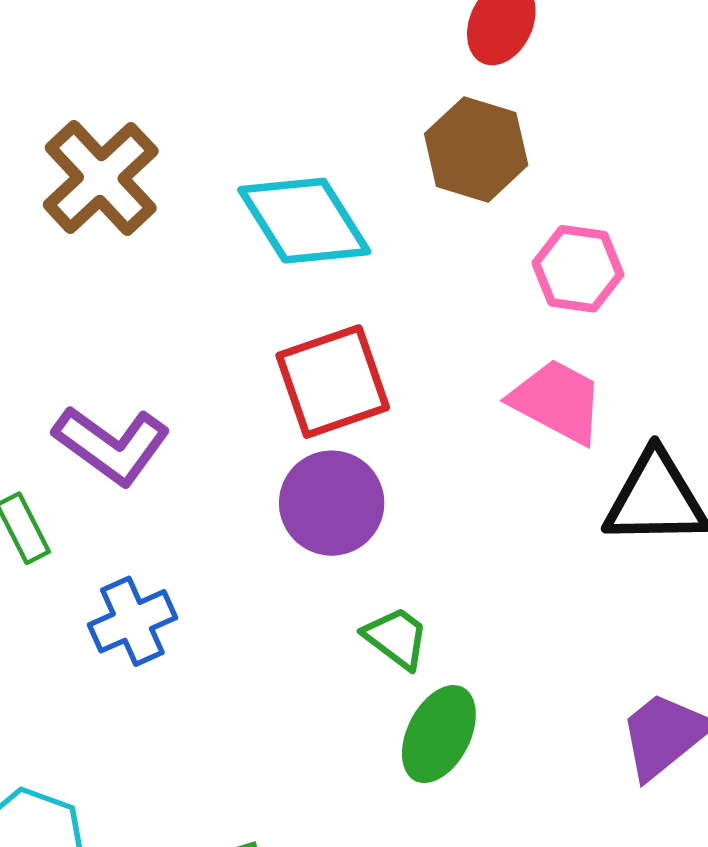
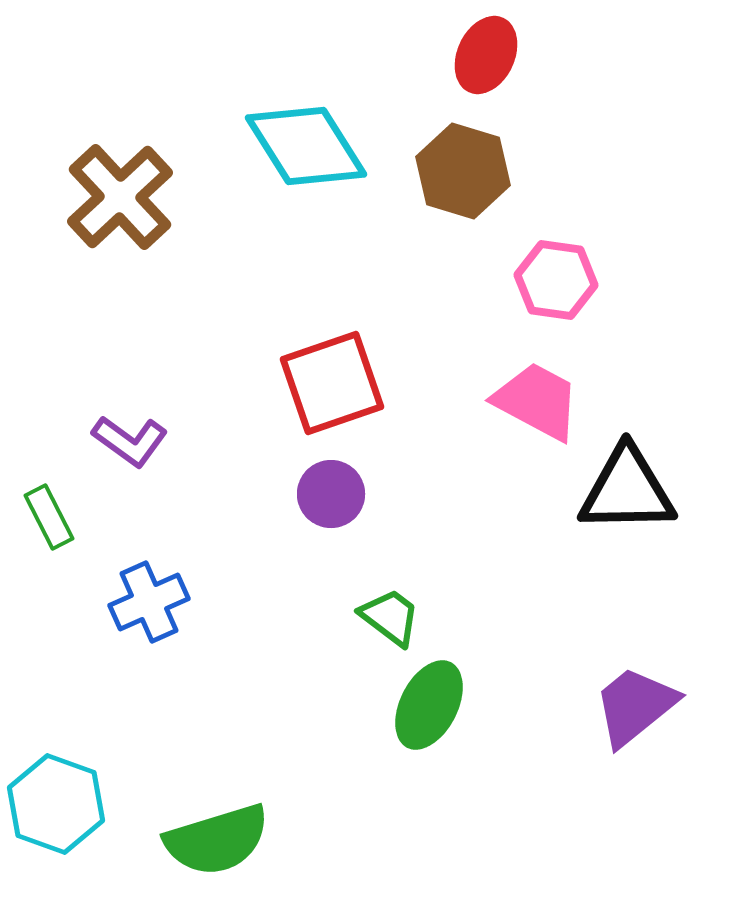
cyan diamond: (304, 221) -> (306, 146), moved
purple L-shape: (112, 445) -> (130, 441), size x0.7
purple circle: (332, 503) -> (331, 494), size x0.7

